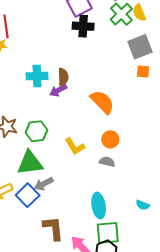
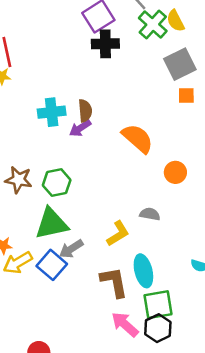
orange circle: (110, 139) -> (175, 172), moved
yellow L-shape: (75, 146) -> (118, 233), moved, turned -85
brown L-shape: (53, 228) -> (114, 282), moved

